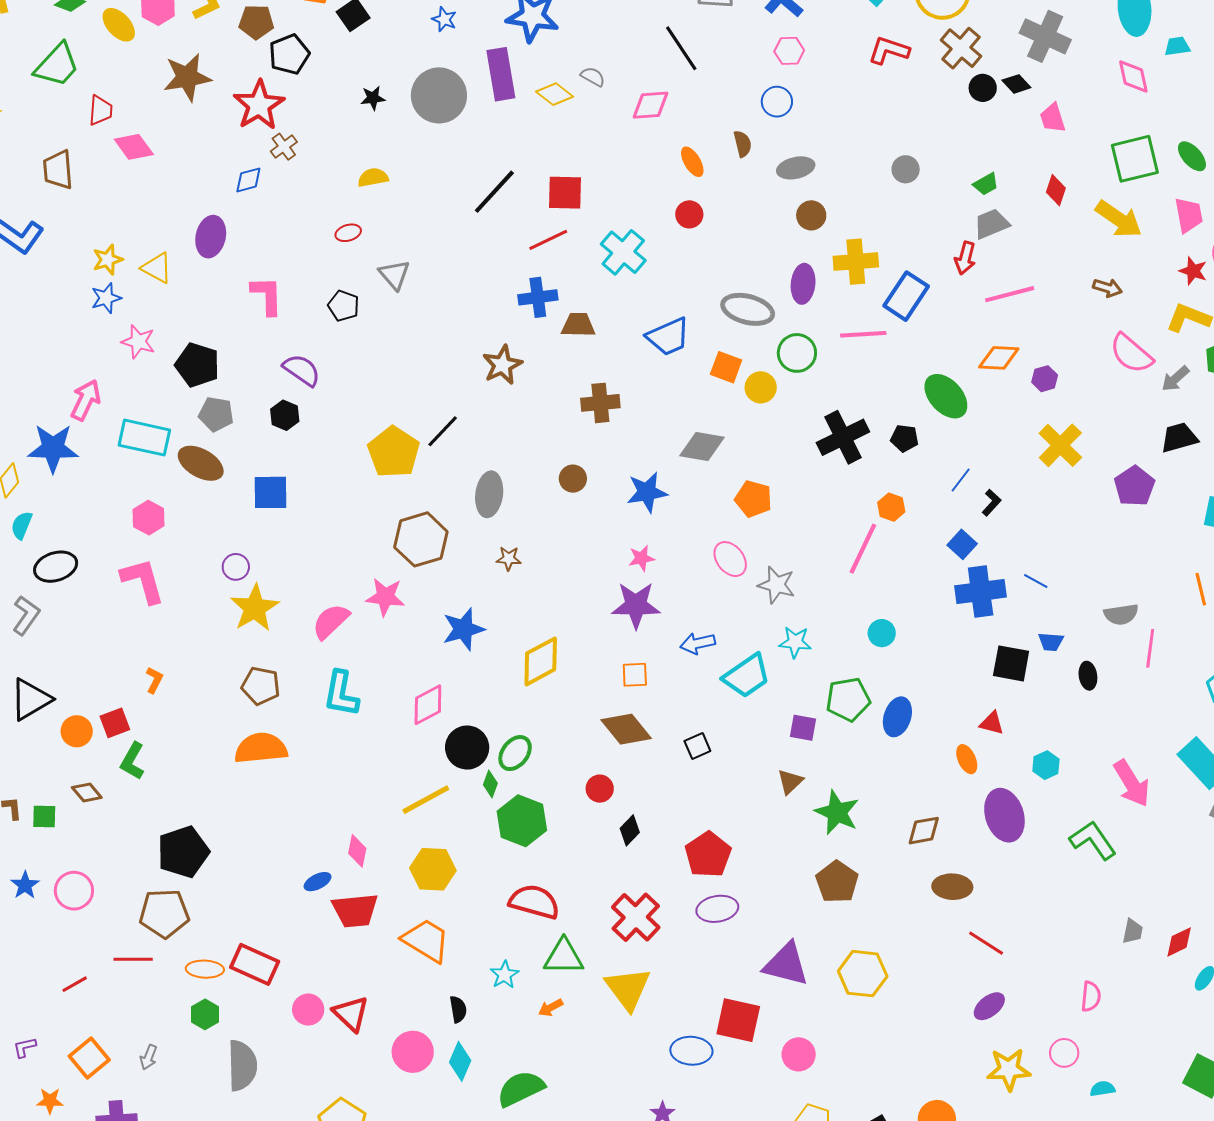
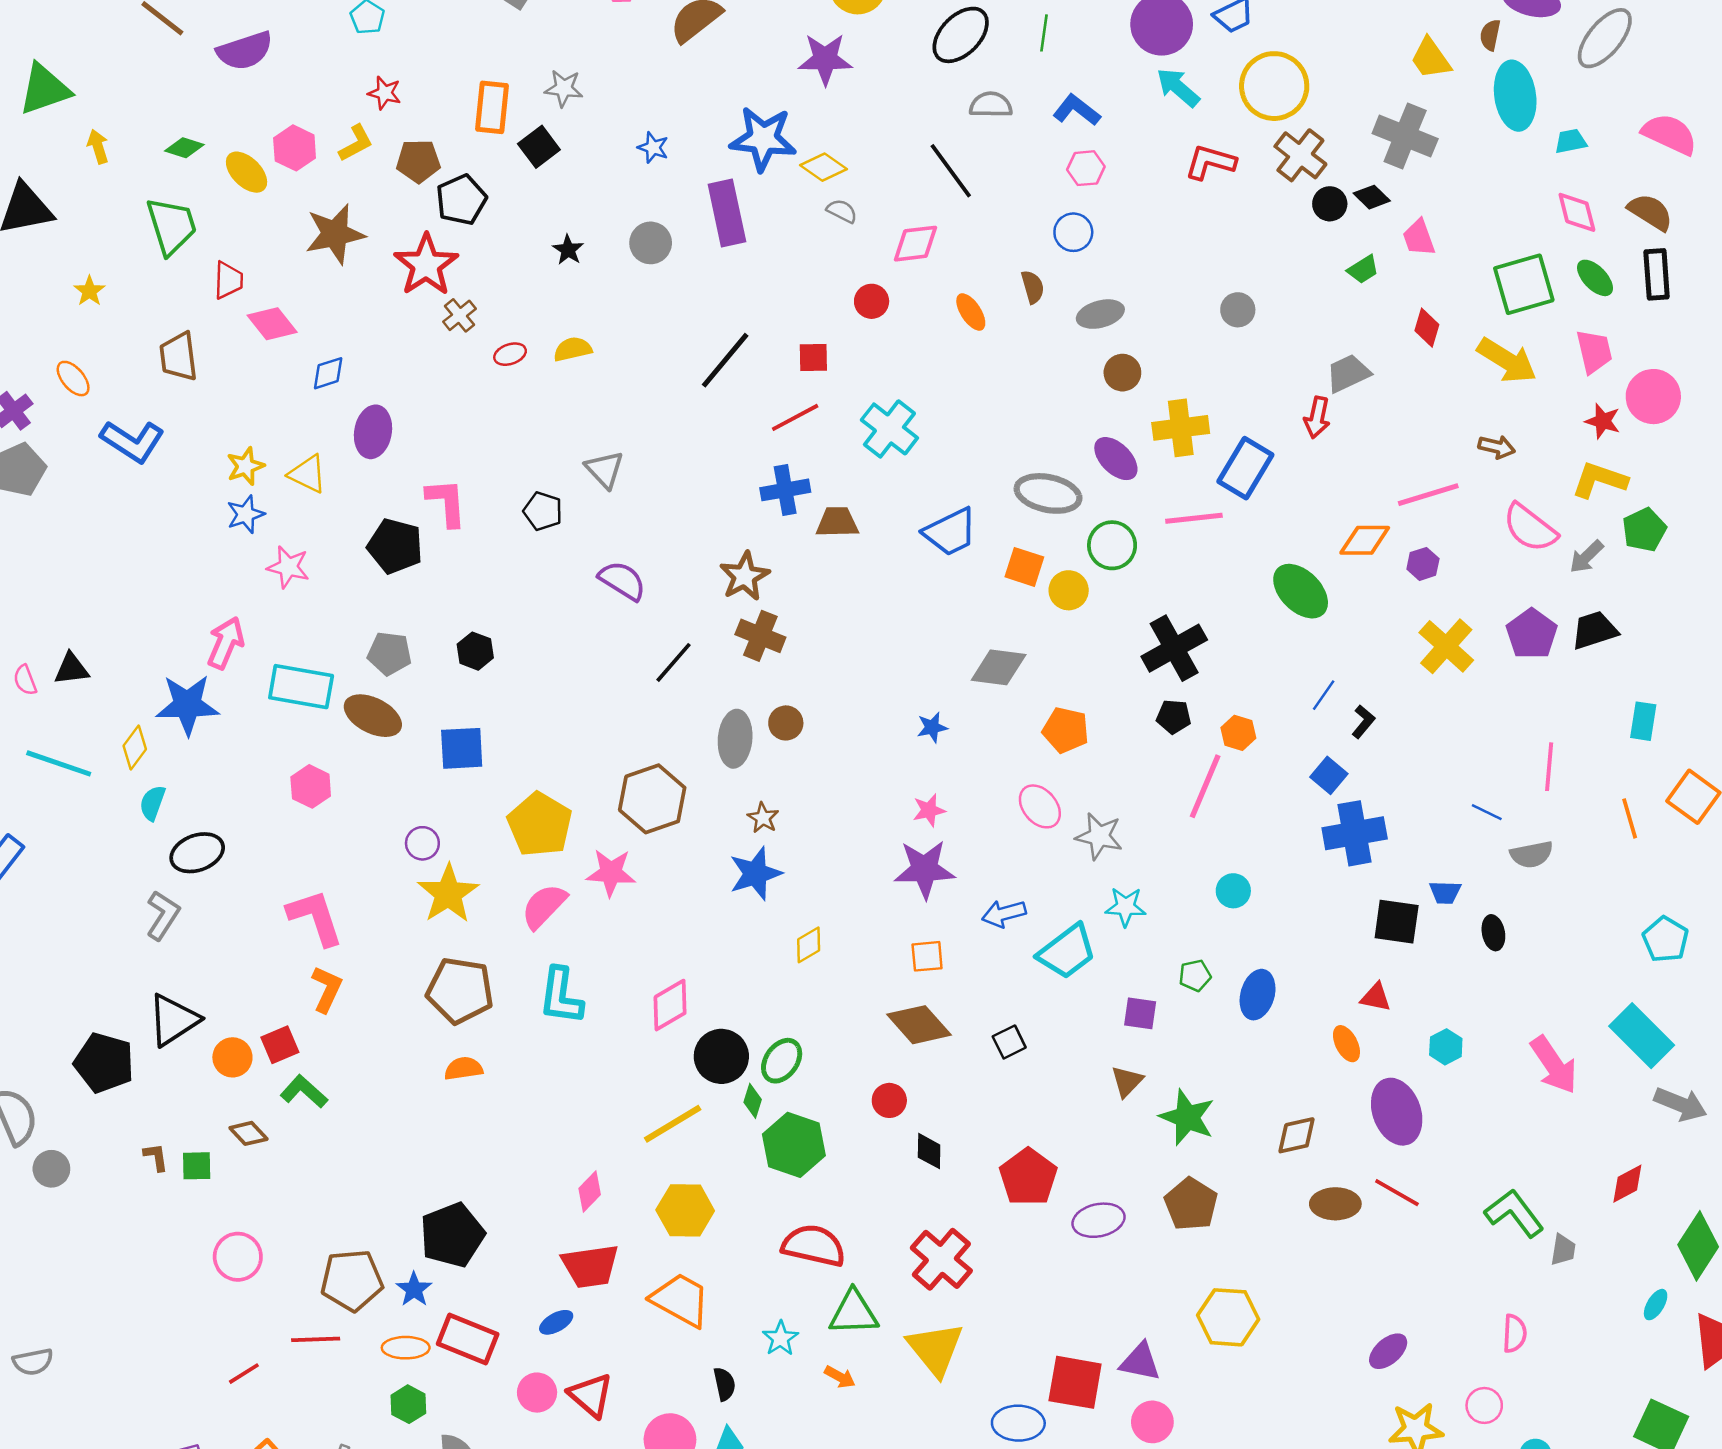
green trapezoid: (57, 65) -> (172, 226), turned -57
pink diamond: (1133, 76) -> (1577, 212), moved
yellow diamond: (555, 94) -> (823, 167), moved
gray circle: (439, 95) -> (651, 243), size x0.6
black star: (373, 98) -> (568, 250), turned -30
blue diamond: (248, 180) -> (328, 373), moved
green trapezoid: (986, 184) -> (1363, 269), moved
red square: (565, 193) -> (813, 357), size x0.7
red circle: (689, 214) -> (872, 301), moved
red ellipse: (348, 233) -> (510, 354), moved
purple ellipse: (803, 284) -> (1116, 459), turned -48
pink line: (1010, 294) -> (1428, 495), moved
black pentagon: (197, 365) -> (395, 546), moved
purple semicircle: (302, 370) -> (622, 581), moved
brown cross: (600, 403) -> (760, 636), moved, turned 30
black pentagon: (904, 438) -> (1174, 717), moved
yellow pentagon: (394, 452) -> (540, 824), moved
brown circle: (573, 479) -> (786, 723), moved
purple pentagon: (1134, 486) -> (1532, 634), moved
blue star: (647, 492) -> (932, 727), size x0.6
brown star: (509, 558) -> (763, 818), turned 30
pink L-shape: (143, 581) -> (315, 917), moved
blue line: (1036, 581) -> (1487, 812), moved
blue star: (463, 629) -> (755, 874), moved
pink line: (1150, 648) -> (1549, 767), moved
yellow diamond: (541, 661) -> (809, 945), size x0.6
orange L-shape: (154, 680) -> (327, 989), size x1.4
brown pentagon: (261, 686) -> (460, 991), size x1.4
green pentagon: (848, 699) -> (1195, 975), size x0.6
orange semicircle: (261, 748) -> (464, 1069), size x0.6
green L-shape: (132, 761) -> (304, 1092), turned 105
black diamond: (630, 830) -> (929, 1151), turned -40
green L-shape: (1093, 840) -> (1514, 1213), moved
pink diamond: (357, 851) -> (590, 1191), turned 36
black pentagon: (183, 852) -> (452, 1235), moved
blue ellipse: (318, 882) -> (556, 1322), moved
blue star: (25, 885) -> (414, 1289), moved
purple ellipse: (717, 909) -> (1099, 1220), moved
red diamond: (1179, 942) -> (1627, 1184), moved
red line: (986, 943) -> (1397, 1193), moved
purple triangle: (786, 964) -> (1140, 1362), moved, size x0.7
orange arrow: (551, 1008) -> (840, 1377), turned -120

